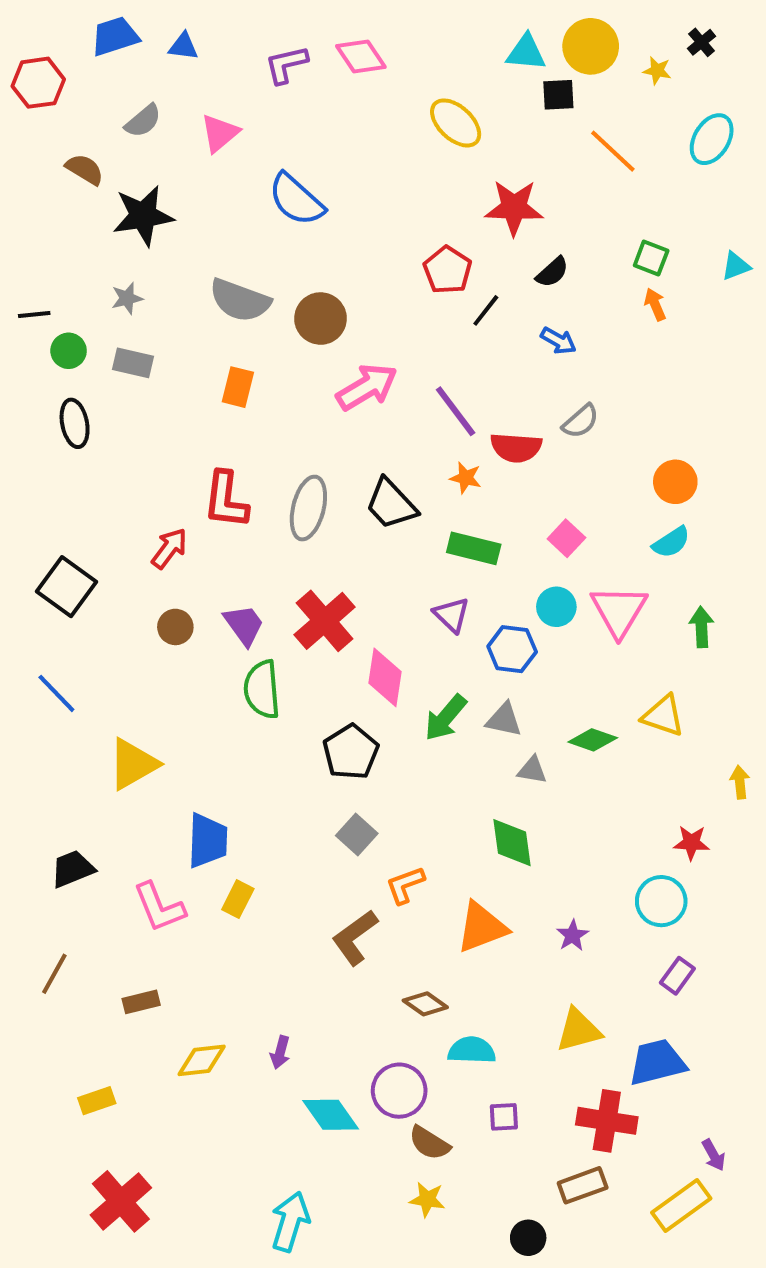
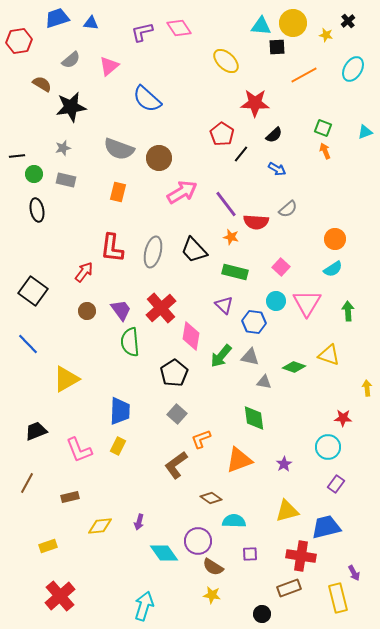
orange line: (613, 151) -> (304, 75), turned -72
blue trapezoid: (208, 841) -> (120, 411), moved
yellow rectangle: (681, 1206) -> (338, 598), turned -68

